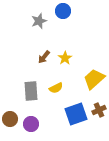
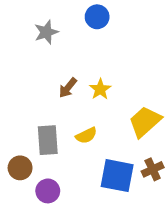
gray star: (39, 21) -> (46, 32), moved
blue square: (76, 114) -> (117, 176), turned 30
brown circle: (10, 119) -> (20, 168), moved

